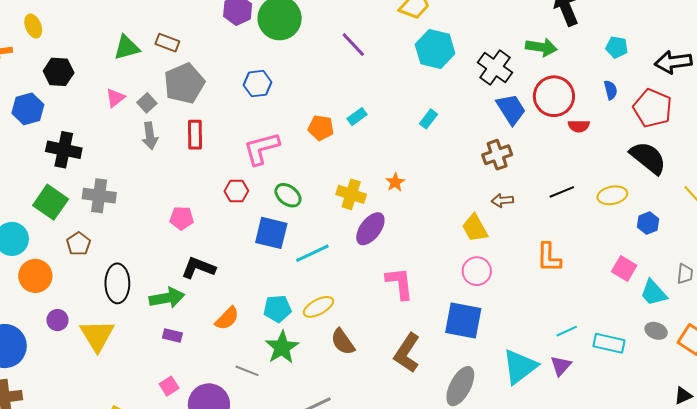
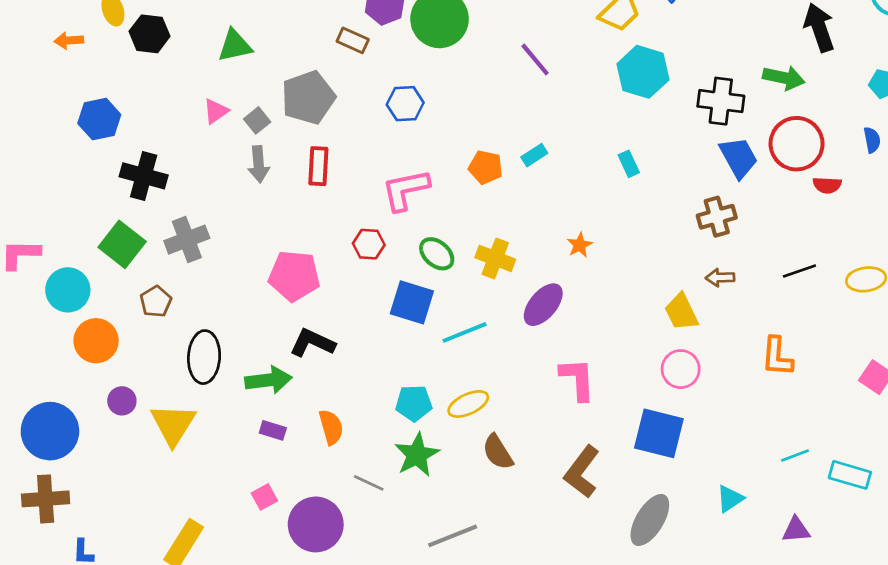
brown rectangle: (167, 43) -> (353, 40), moved
black cross: (495, 68) -> (721, 101), turned -32
black hexagon: (59, 72) -> (150, 34), moved
cyan rectangle: (429, 119) -> (629, 164), turned -66
yellow cross: (351, 194) -> (495, 258), moved
gray cross: (99, 196) -> (187, 240), turned -32
pink pentagon: (182, 218) -> (294, 276), size x1.6
orange semicircle: (227, 318) -> (331, 427), moved, turned -64
purple triangle: (561, 366) -> (796, 530), moved, turned 40
cyan triangle: (520, 367) -> (730, 499), size x0.6

